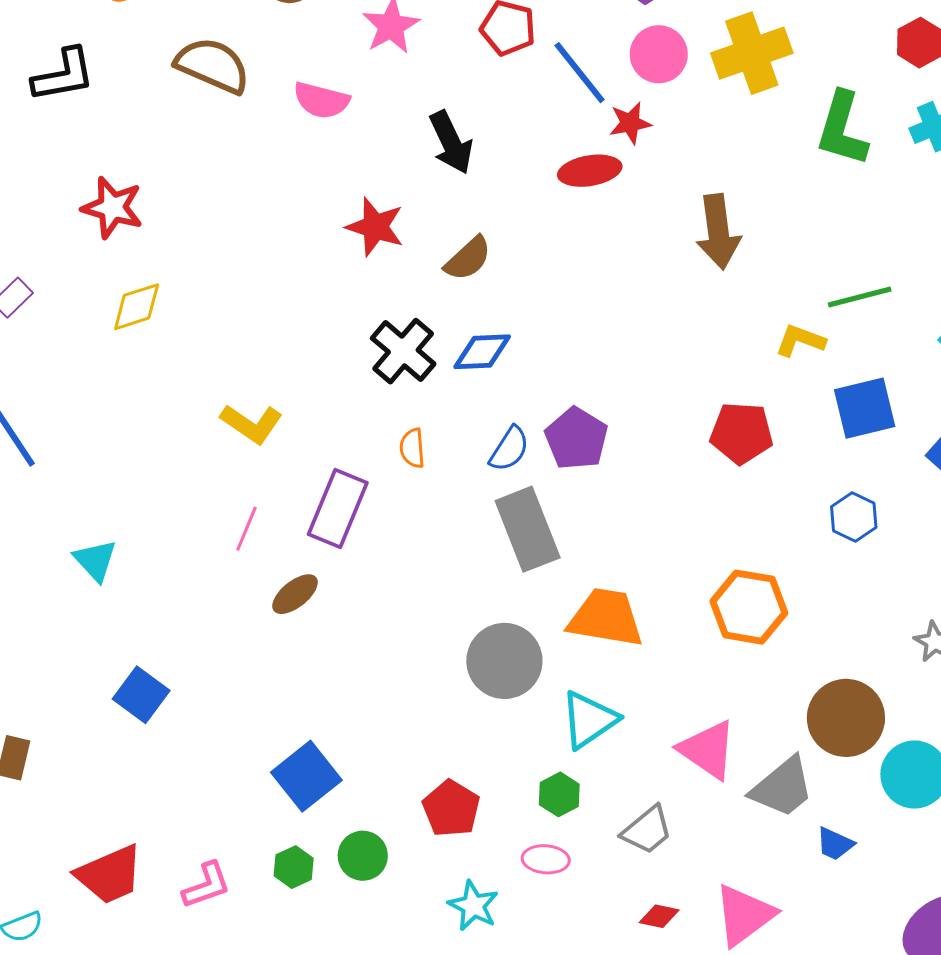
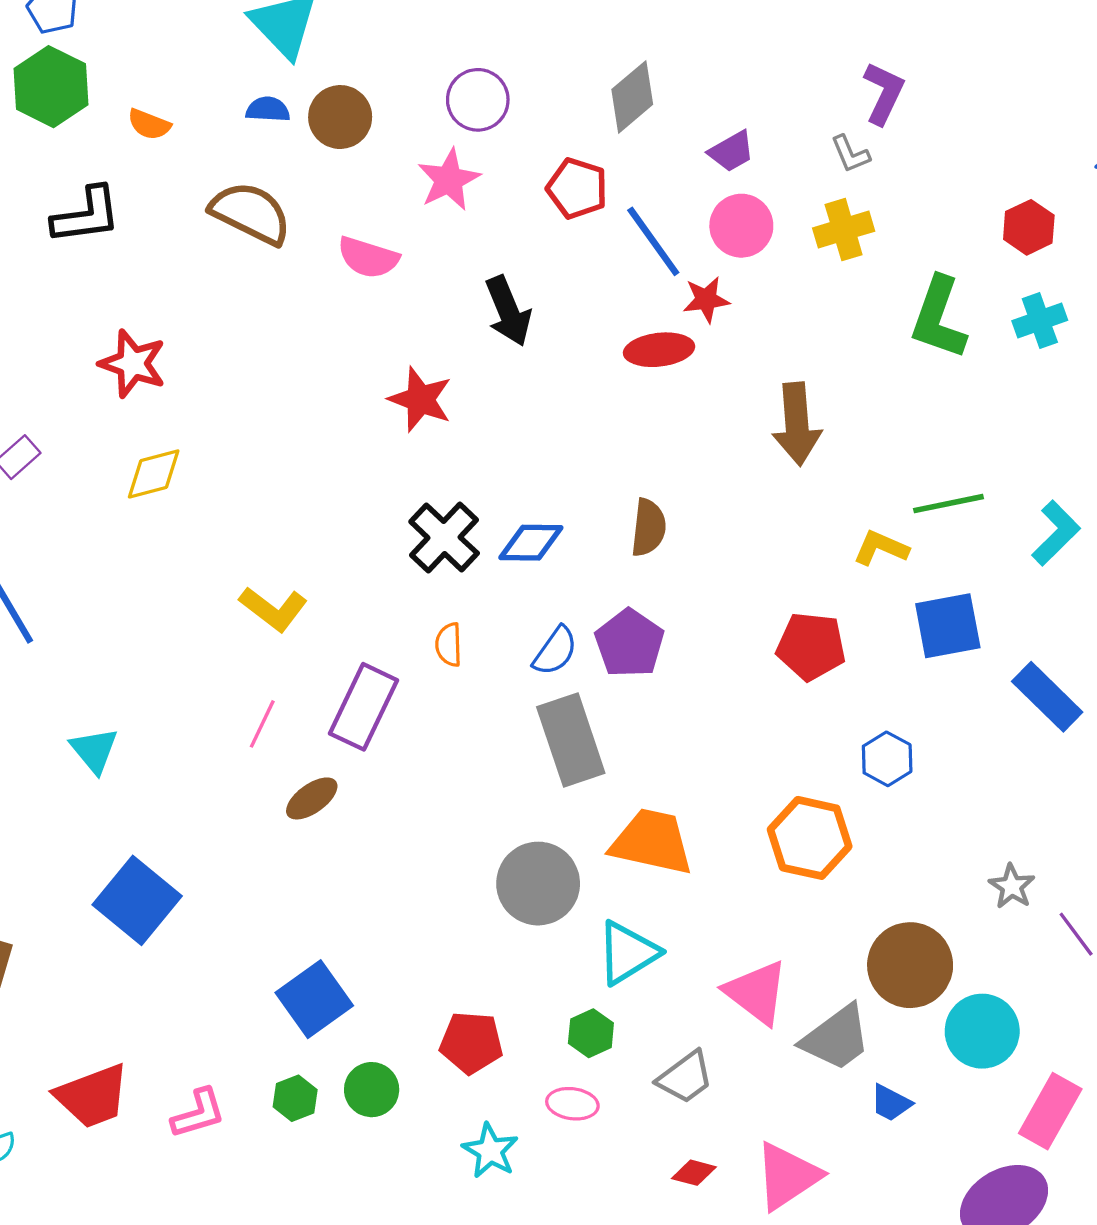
yellow cross: (752, 53) -> (844, 230), size x0.7
brown semicircle: (468, 259) -> (648, 528), moved, turned -44
blue hexagon: (854, 517) -> (887, 759), moved
blue square: (141, 695) -> (137, 900), size x1.4
red pentagon: (451, 808) -> (471, 1043), turned -30

